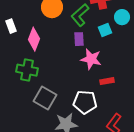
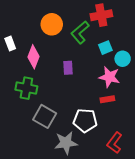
cyan circle: (122, 17) -> (123, 59), moved
purple rectangle: (79, 39) -> (68, 68), moved
pink star: (91, 59) -> (109, 77), moved

